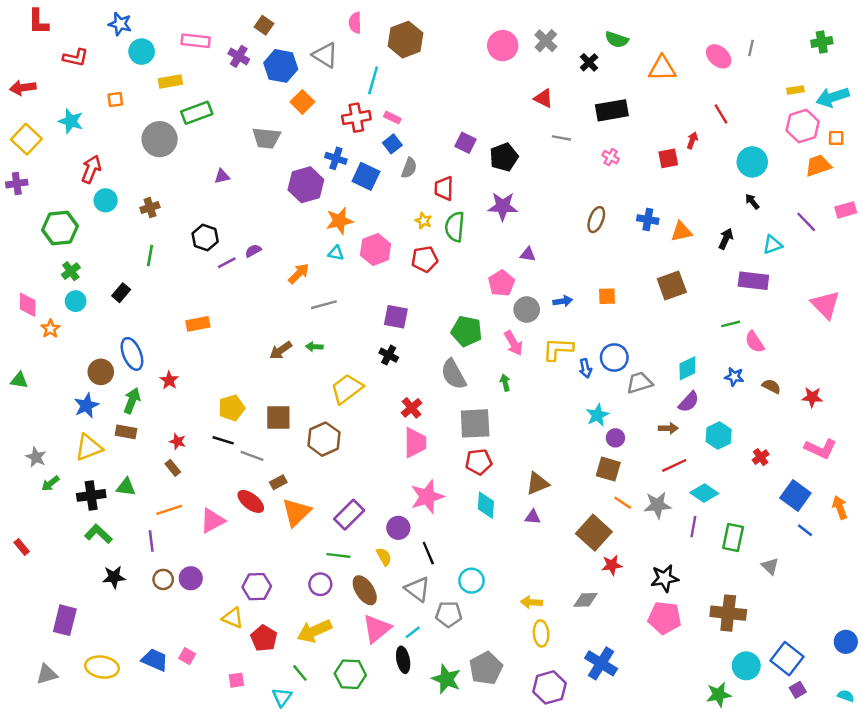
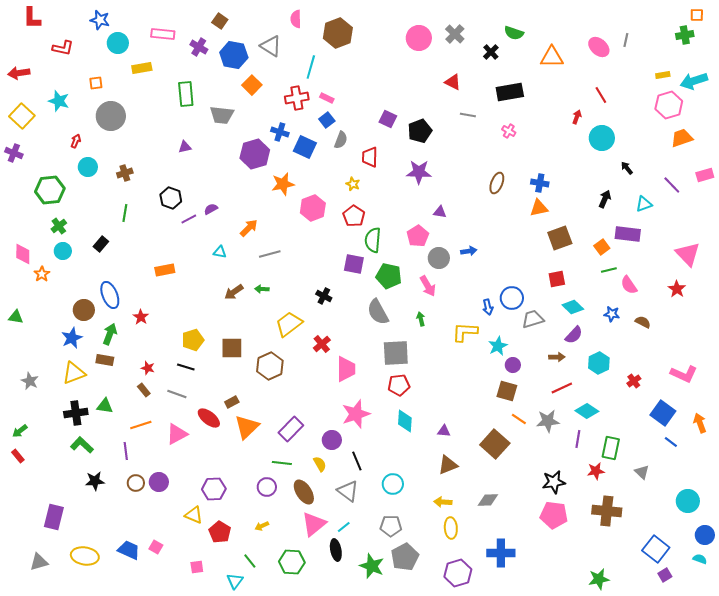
green rectangle: (197, 113) -> (186, 94), moved, turned -75
orange square: (836, 138) -> (697, 15), moved
gray circle: (160, 139) -> (111, 116), moved
red square: (668, 158) -> (557, 279), moved
cyan circle: (752, 162) -> (602, 138), moved
red arrow: (91, 169) -> (76, 141), size x0.6
purple cross: (17, 184) -> (14, 153), turned 30
green semicircle: (455, 227) -> (373, 240), moved
orange triangle: (681, 232) -> (539, 208), moved
cyan triangle: (336, 253) -> (220, 252), moved
red pentagon: (425, 259) -> (354, 216), turned -30
orange square: (607, 296) -> (602, 247), moved, turned -35
purple square: (396, 317) -> (354, 264), moved
yellow L-shape: (558, 349) -> (465, 332), moved
cyan diamond: (687, 368) -> (573, 307), turned 70
red star: (812, 397) -> (677, 289), moved, turned 30
red cross: (412, 408) -> (322, 344), moved
gray line: (252, 456) -> (177, 394), moved
green arrow: (50, 483) -> (20, 431), moved
brown triangle: (537, 483) -> (448, 465), moved
red star: (612, 565) -> (596, 471), moved
gray pentagon: (449, 614) -> (391, 526), moved
yellow arrow: (314, 631) -> (262, 526), size x0.5
blue cross: (601, 663) -> (501, 553), turned -32
cyan circle: (746, 666) -> (688, 501), moved
cyan semicircle: (846, 696) -> (700, 559), moved

